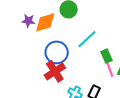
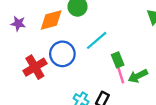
purple star: (28, 21) -> (18, 24), moved
red cross: (55, 71) -> (35, 67), moved

